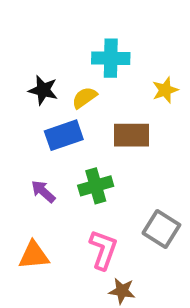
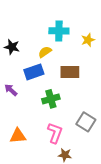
black star: (43, 90) -> (12, 47), moved
yellow star: (165, 90) -> (88, 40), moved
purple arrow: (43, 191) -> (11, 90), moved

